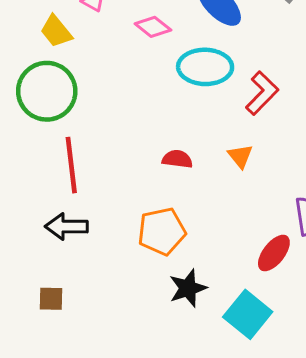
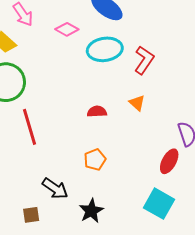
black arrow: (66, 227) -> (55, 188), moved, turned -136
orange pentagon: (162, 231) -> (95, 160), size x0.7
black star: (188, 288) -> (91, 211), moved

